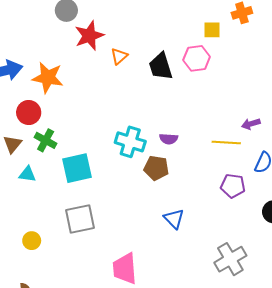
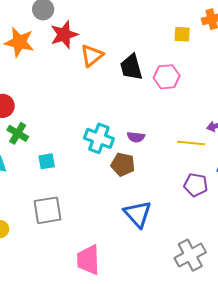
orange triangle: (119, 56) -> (92, 56), size x1.4
pink hexagon: (197, 58) -> (167, 77), moved
orange star: (48, 78) -> (19, 42), moved
cyan square: (77, 168) -> (47, 161), size x0.6
blue triangle: (174, 219) -> (138, 214), size x1.4

